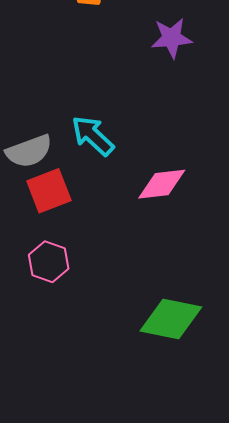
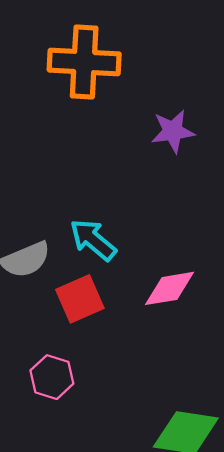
red square: (49, 191) -> (80, 299), moved

